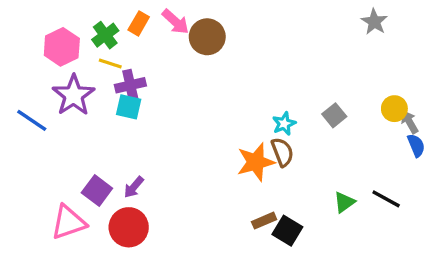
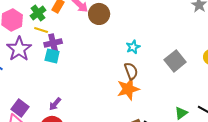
gray square: (334, 115) -> (175, 61), size x1.5
cyan star: (284, 124) -> (133, 47), moved
brown semicircle: (282, 152) -> (131, 71), moved
purple square: (97, 191) -> (20, 108), moved

